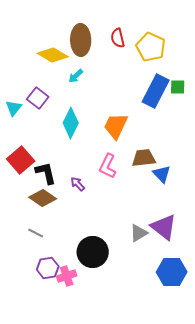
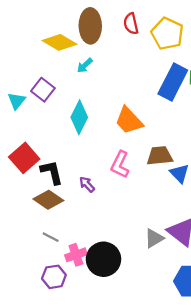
orange trapezoid: (116, 126) -> (129, 121), turned -68
gray line: (36, 233) -> (51, 237), moved
pink cross: (67, 276) -> (76, 255), moved

